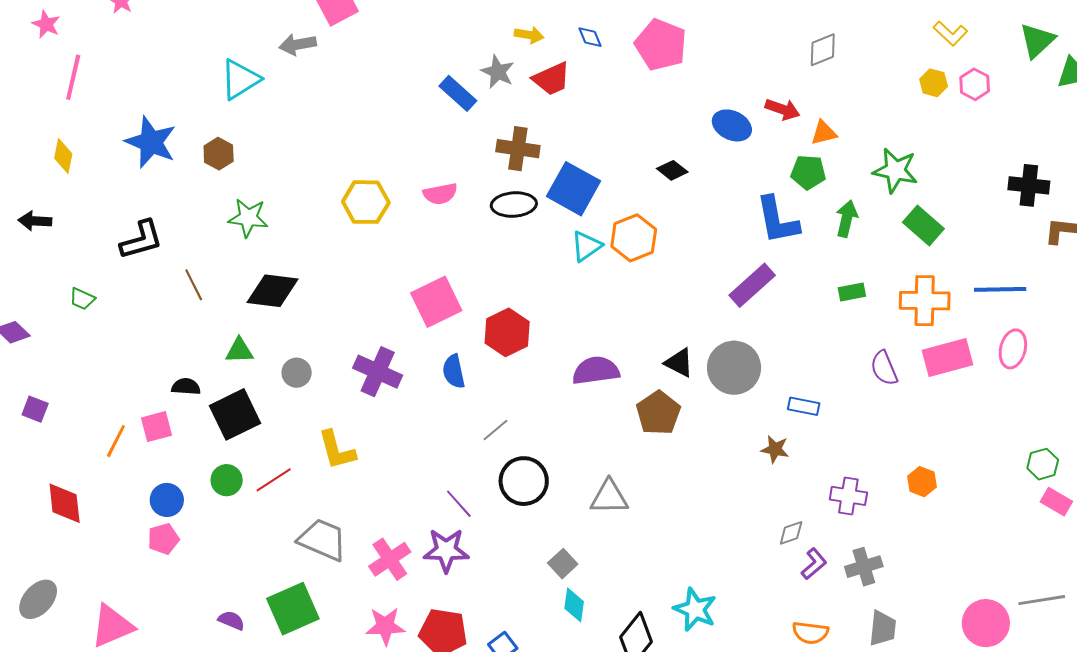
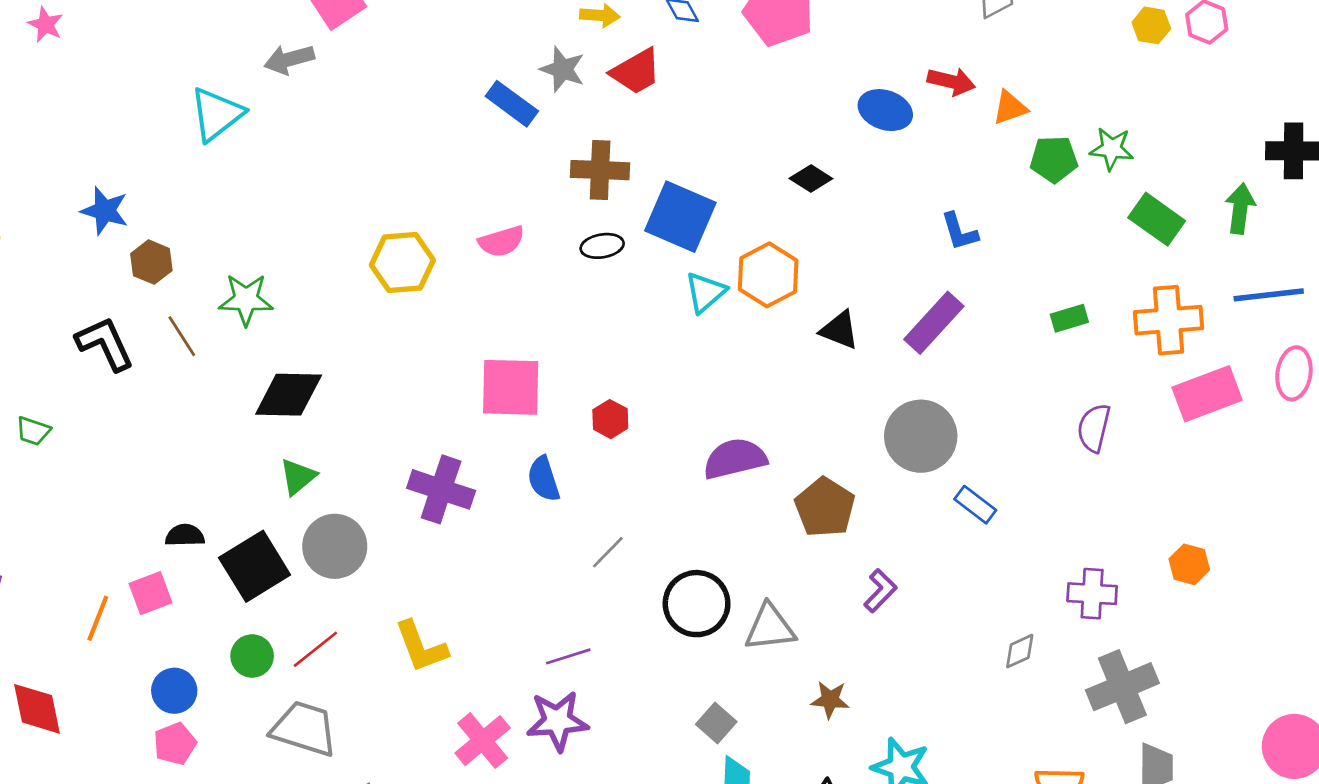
blue star: (151, 142) -> (105, 211), size x0.7
brown hexagon: (219, 154) -> (151, 262), moved
green star: (895, 170) -> (1112, 149), size x0.7
green pentagon: (808, 172) -> (1054, 159), moved
black ellipse: (514, 205) -> (602, 246), size x0.7
green arrow: (847, 219) -> (1240, 208), moved
blue L-shape: (777, 220) -> (959, 232), size x0.6
black L-shape: (141, 240) -> (105, 344), turned -93
brown line: (194, 285) -> (182, 336), moved
pink square: (436, 302) -> (511, 387), turned 33
red hexagon: (507, 332) -> (610, 419), size x0.6
green triangle: (239, 351) -> (298, 477), moved, turned -32
black triangle: (679, 363) -> (839, 330), moved
purple semicircle: (884, 368) -> (1094, 428), moved, turned 42
gray circle: (297, 373) -> (335, 546), moved, size x1.6
blue rectangle: (804, 406) -> (975, 505), moved, turned 32
brown star: (775, 449) -> (830, 700), moved
yellow L-shape: (337, 450) -> (421, 647), moved
black circle: (524, 481) -> (697, 604), moved
purple line: (459, 504) -> (568, 656), turned -60
gray trapezoid: (322, 540) -> (304, 729), moved
purple L-shape: (814, 564) -> (880, 591), moved
gray cross: (864, 567) -> (1122, 687), size x1.4

